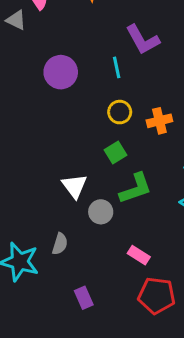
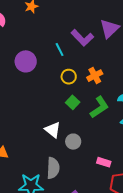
purple L-shape: (143, 40) -> (82, 38), moved
green L-shape: (136, 188) -> (99, 107), moved
gray semicircle: (60, 244) -> (53, 168), size x1.5

